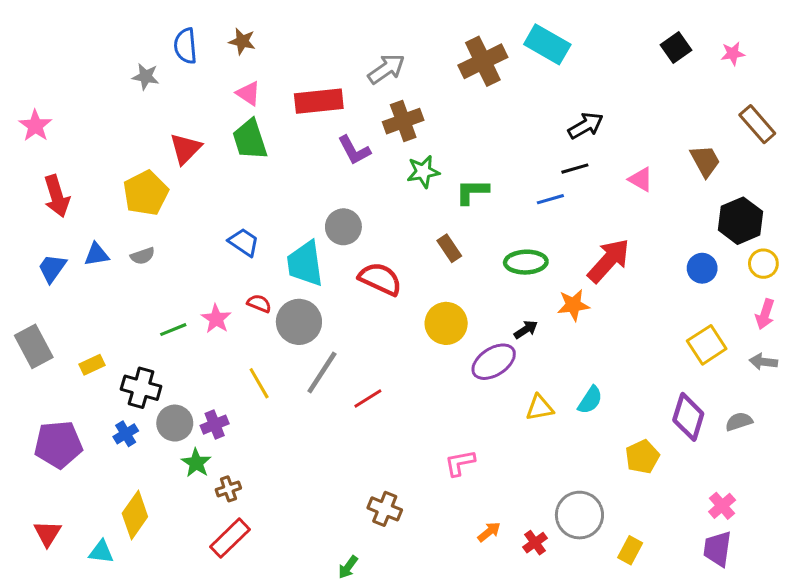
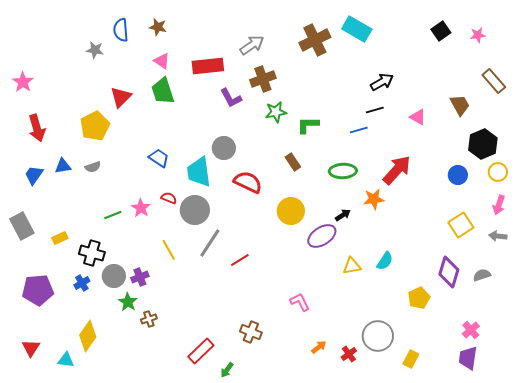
pink L-shape: (460, 463) -> (300, 302), turned 75
red rectangle: (230, 538) -> (201, 351), moved

